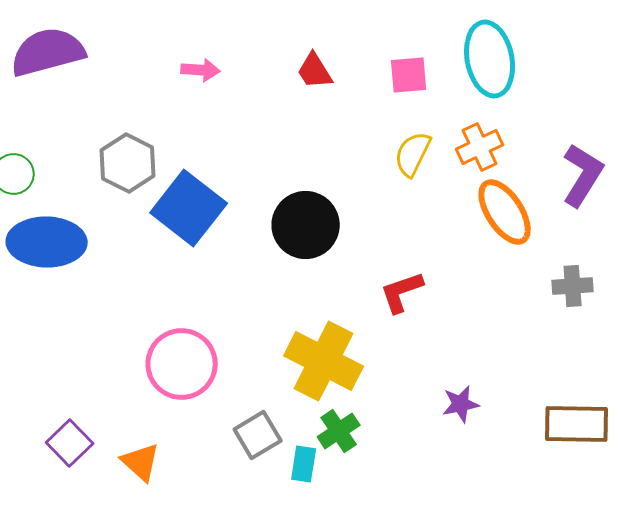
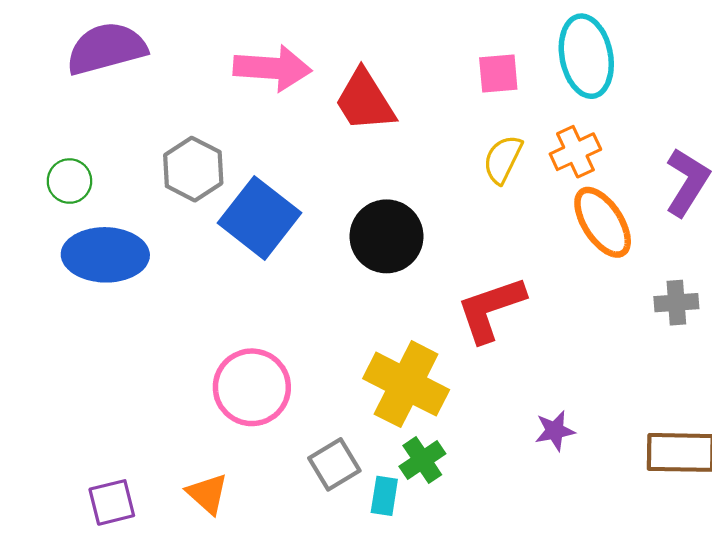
pink arrow: (201, 70) -> (273, 68), size x1.8
red trapezoid: (315, 71) -> (365, 101), moved, size x1.6
red L-shape: (402, 292) -> (491, 309), size x1.5
purple square: (70, 443) -> (112, 502), moved, turned 30

